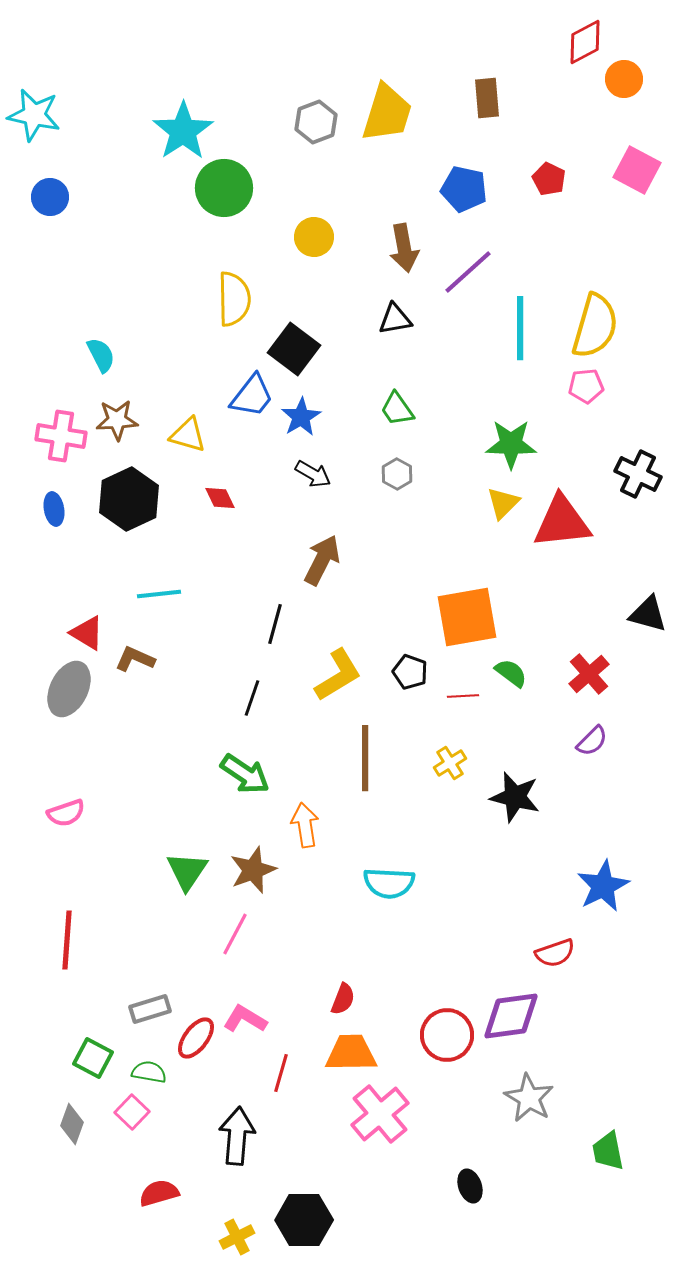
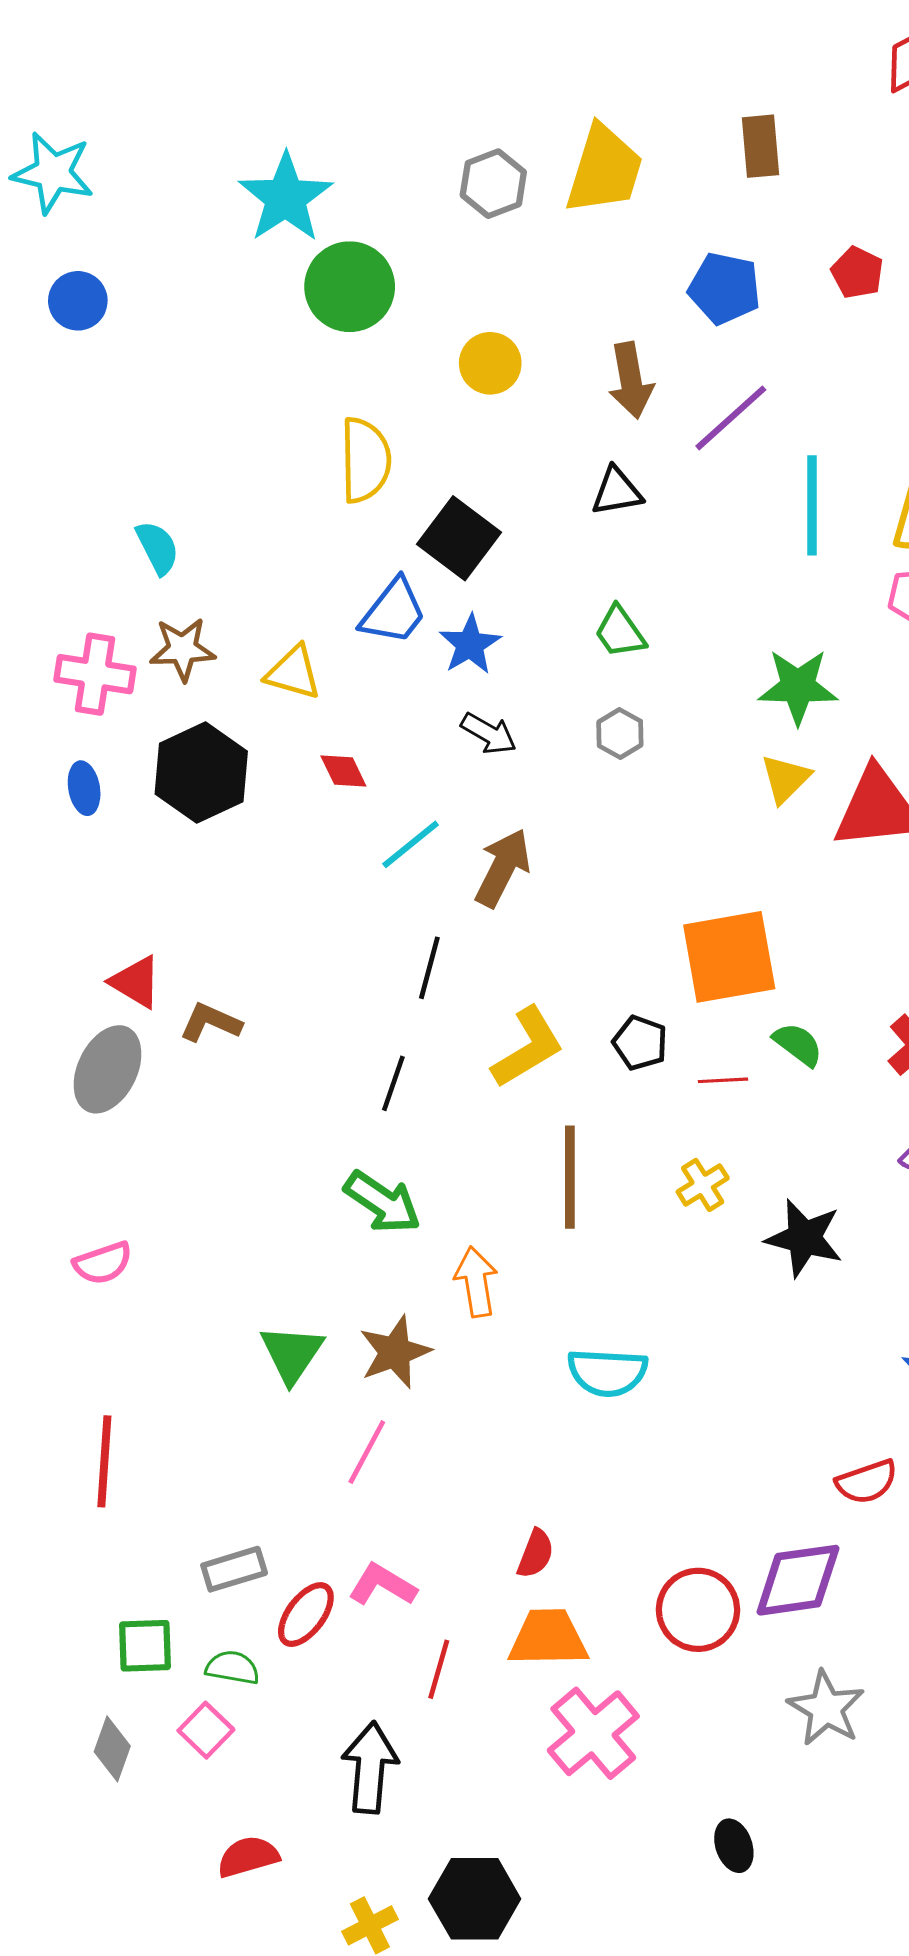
cyan line: (159, 594) -> (411, 844), moved, turned -33
green square: (93, 1058) -> (145, 1646), turned -30

